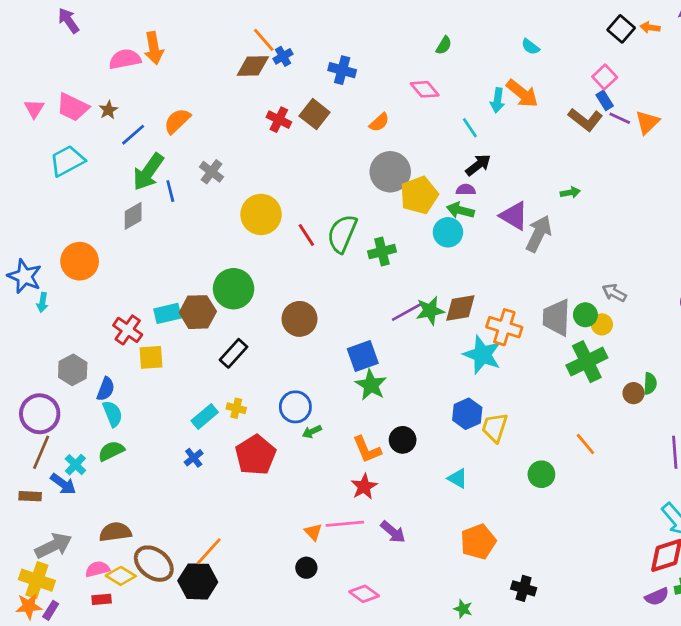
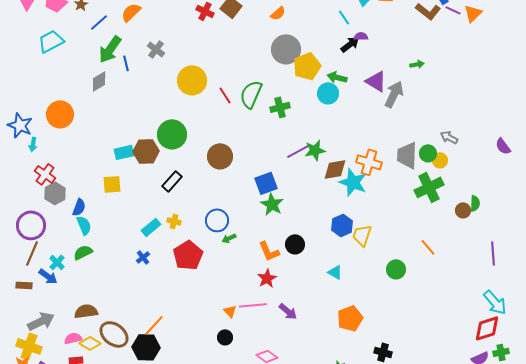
purple semicircle: (466, 190) -> (361, 36), moved
brown diamond: (460, 308) -> (335, 169), moved
red cross: (128, 330) -> (45, 174), moved

